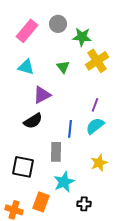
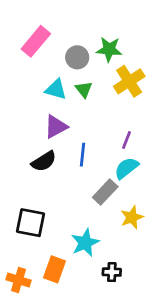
gray circle: (58, 24) -> (77, 57), moved
cyan triangle: (26, 67) -> (56, 89), moved
blue line: (70, 129) -> (83, 155), moved
gray rectangle: (56, 152) -> (105, 192), moved, turned 42

